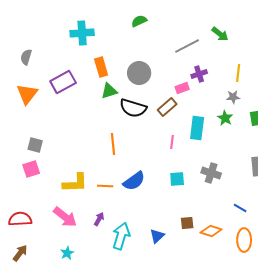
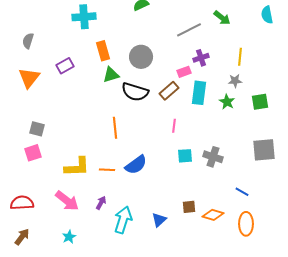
purple rectangle: (63, 82) -> (65, 66), size x0.7
cyan rectangle: (197, 128) -> (199, 93), moved
cyan square: (177, 179) -> (185, 156), moved

